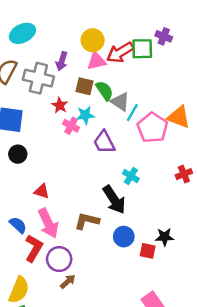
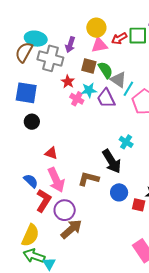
cyan ellipse: (22, 33) -> (36, 39), moved, turned 35
red arrow: (120, 53) -> (119, 38), size x0.7
purple trapezoid: (104, 142) -> (106, 98), moved
brown arrow: (68, 281) -> (71, 229), size x1.6

